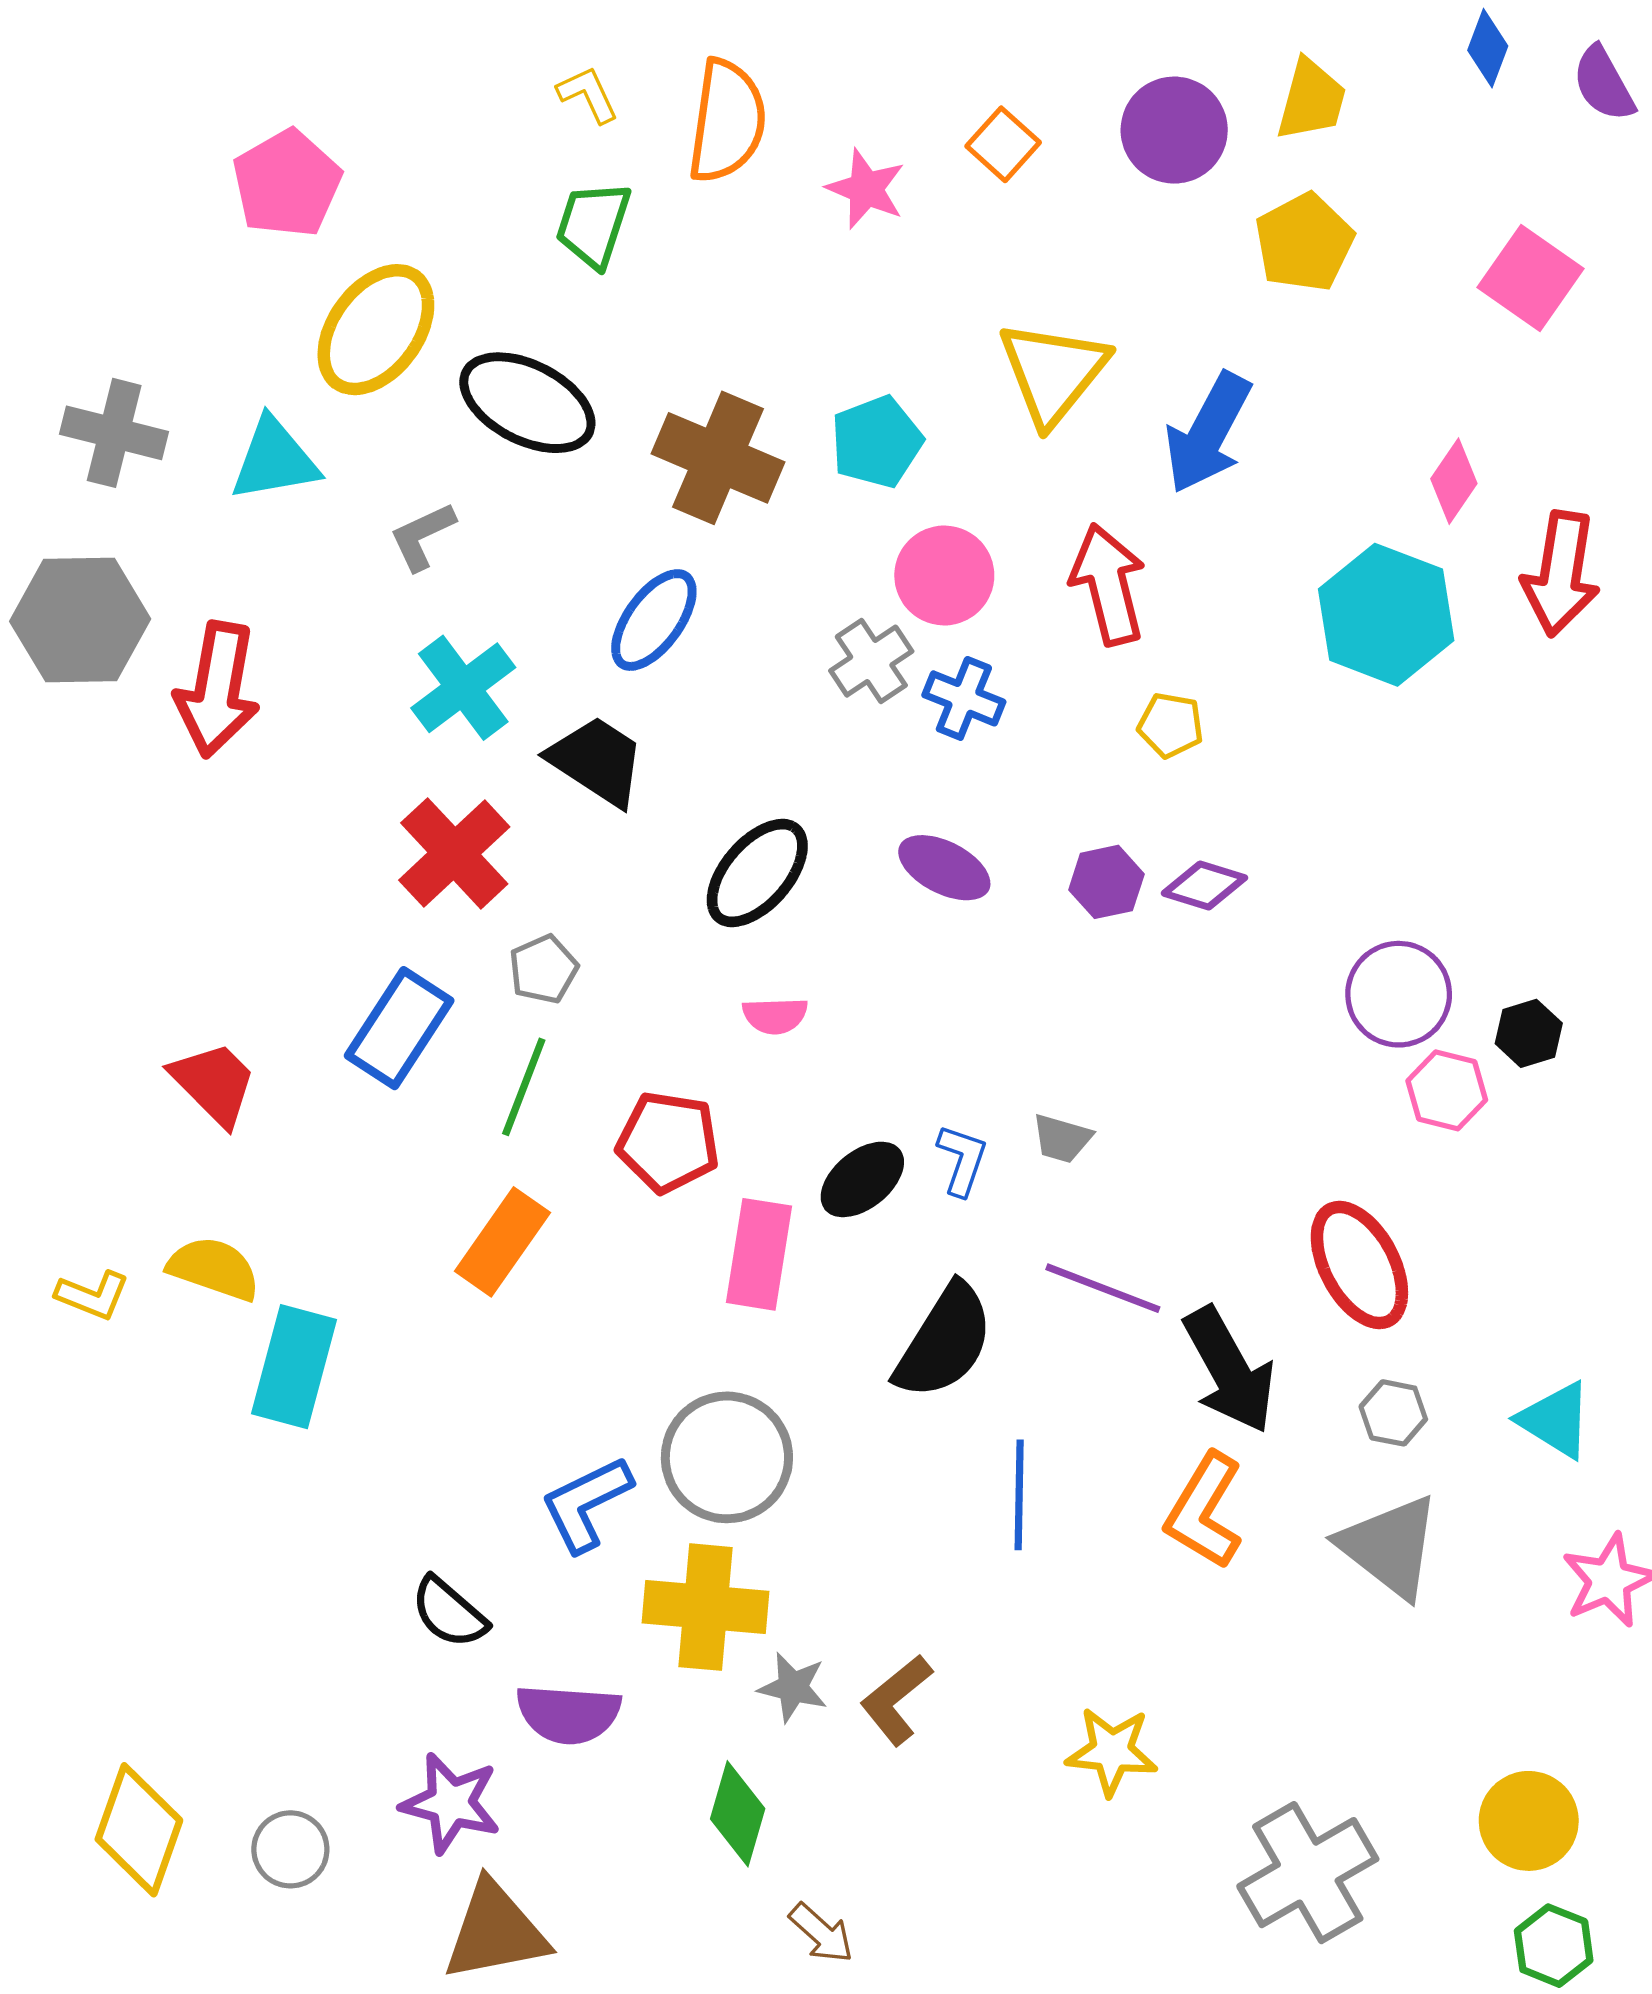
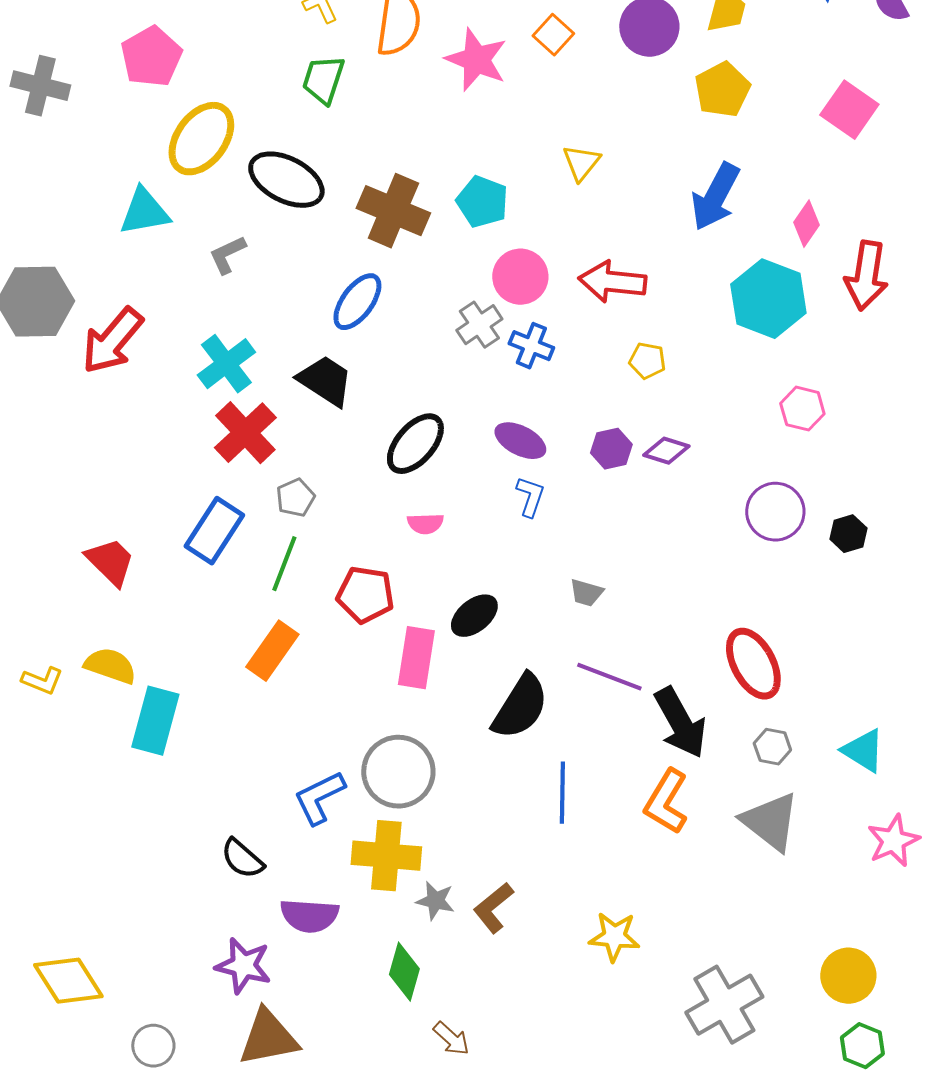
pink star: (866, 189) -> (476, 60), size x1.4
yellow triangle: (1053, 372) -> (581, 163), size x0.6
gray cross: (114, 433) -> (40, 86), moved
blue arrow: (1208, 433) -> (715, 197), moved
cyan pentagon: (877, 442) -> (482, 202), turned -30
red arrow: (1108, 584) -> (612, 282), turned -70
cyan cross: (463, 688) -> (226, 364), moved
red arrow: (217, 690) -> (112, 341), turned 30
pink hexagon: (1447, 1090) -> (802, 409), moved
blue L-shape: (962, 1160) -> (530, 497), moved
yellow diamond: (139, 1830) -> (68, 981), turned -52
gray circle: (290, 1849) -> (153, 1046), moved

